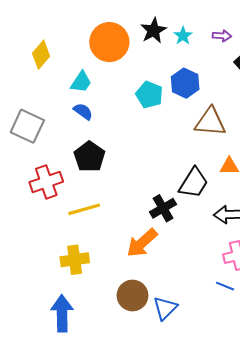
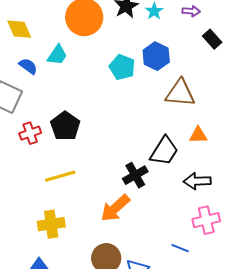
yellow diamond: (41, 55) -> (19, 29), turned -64
blue semicircle: (83, 111) -> (28, 66), moved
red cross: (46, 182) -> (30, 133), moved, size x0.7
blue line: (225, 286) -> (180, 248), moved

